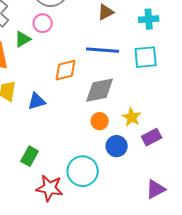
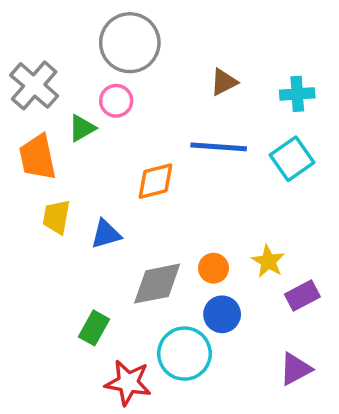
cyan square: (146, 57) -> (292, 159), turned -30
gray diamond: (100, 90) -> (157, 284), moved
blue circle: (117, 146) -> (222, 314), moved
purple triangle: (156, 189) -> (296, 369), moved

